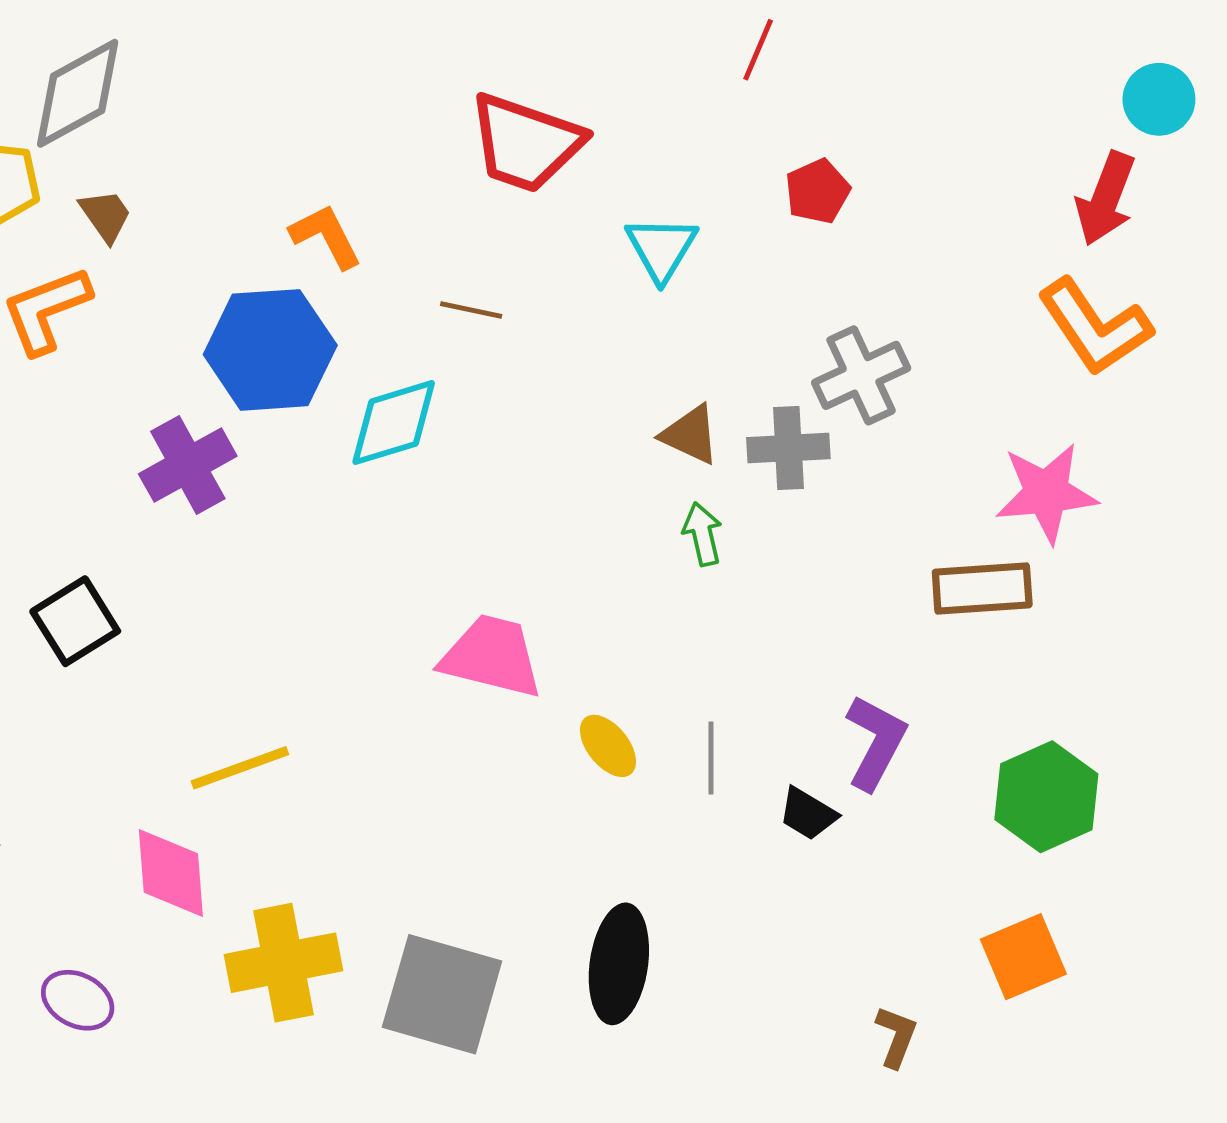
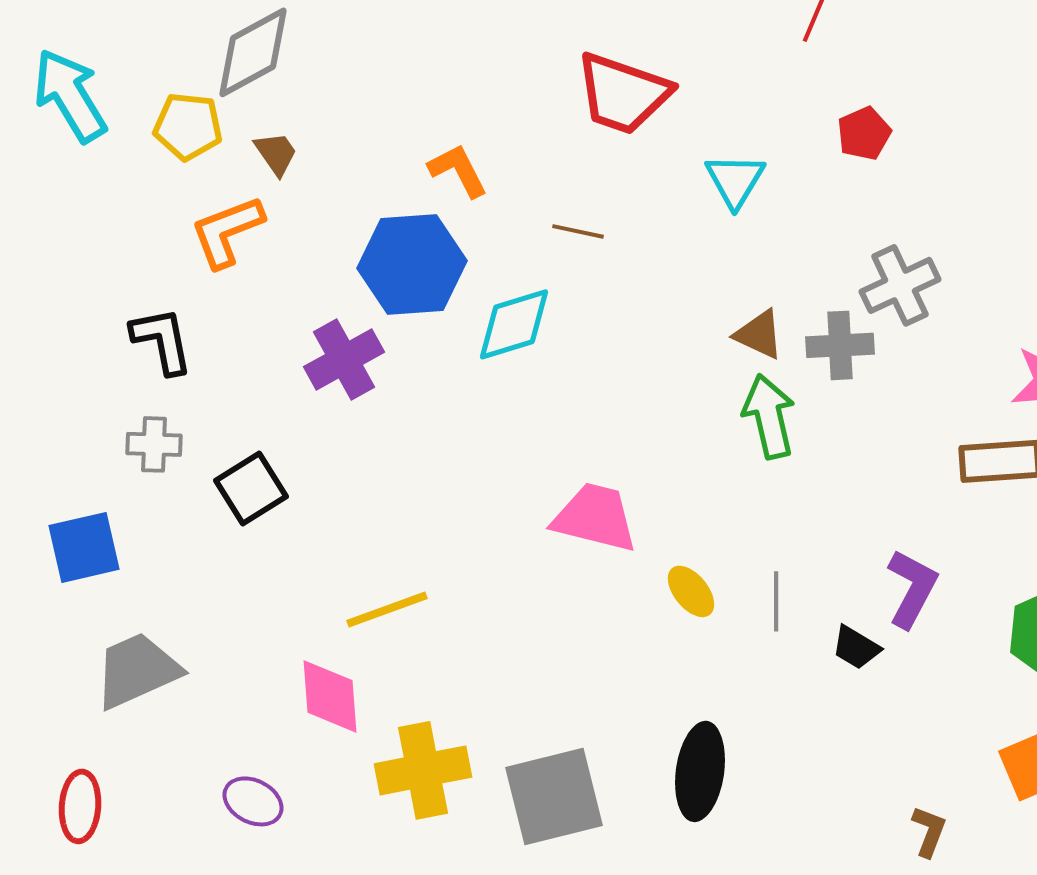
green arrow: (702, 534) -> (769, 416), size x1.6
gray square: (442, 994) -> (554, 796), turned -30

